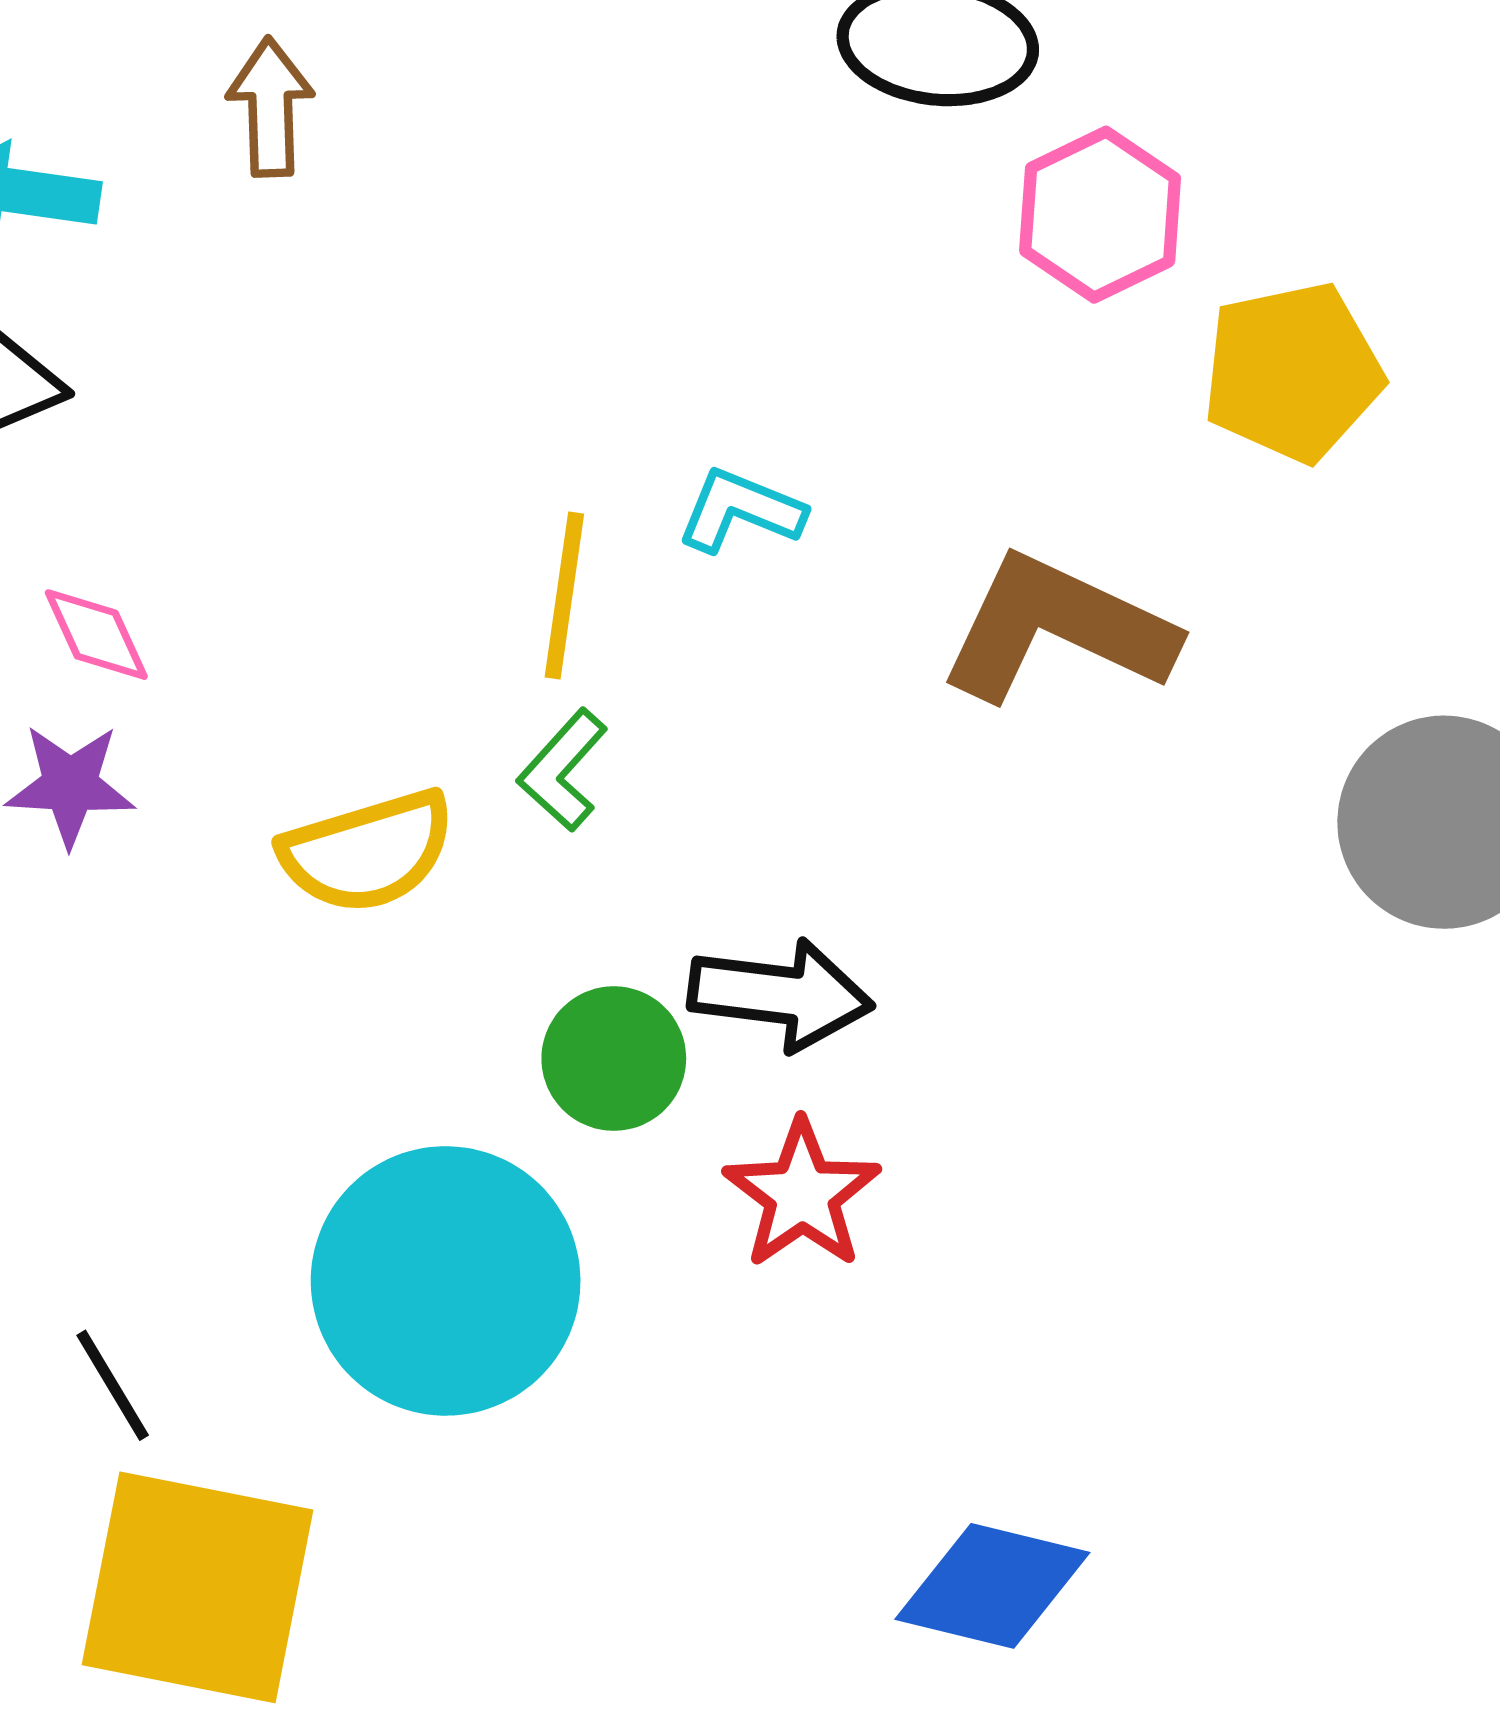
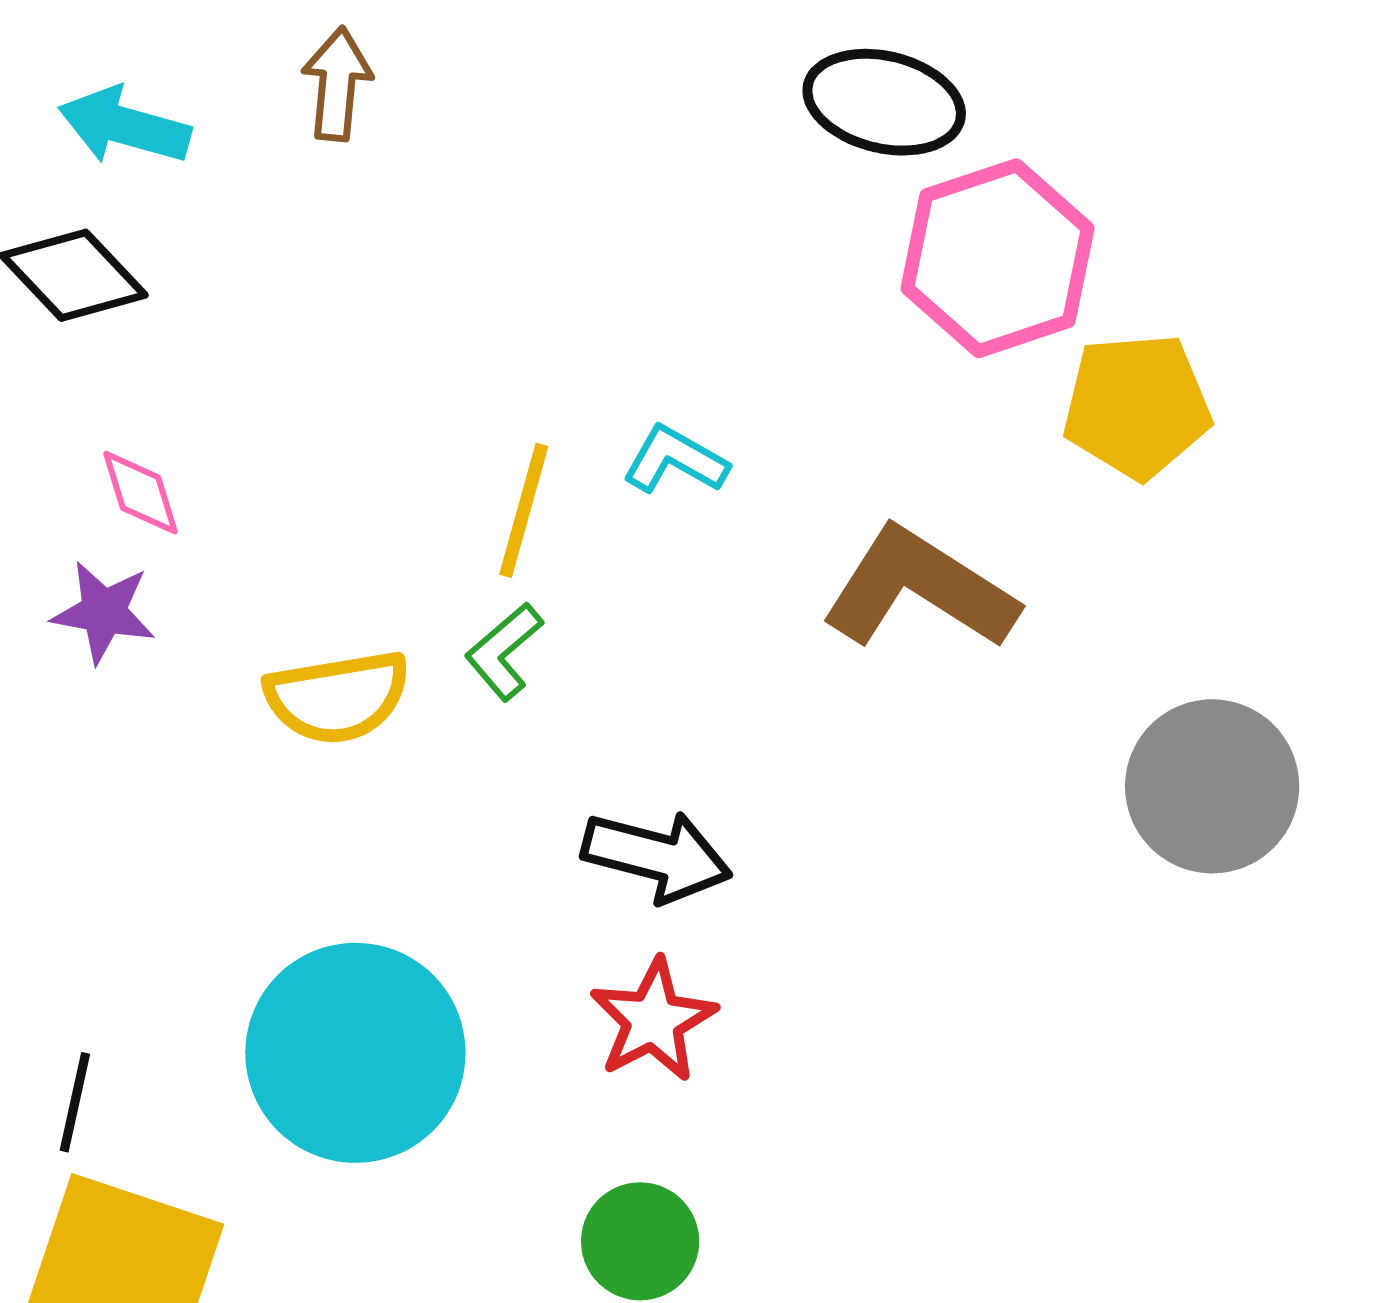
pink hexagon: (1100, 215) -> (998, 258), size x1.4
green circle: (614, 1059) -> (640, 1241), moved
black line: (113, 1385) -> (75, 1102), turned 36

